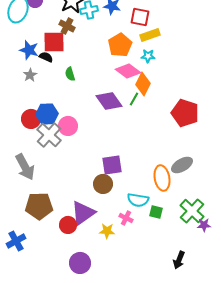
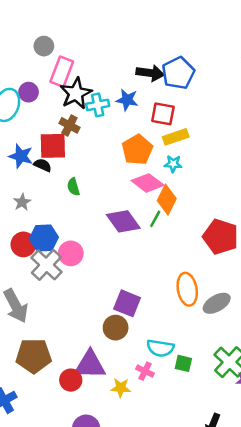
gray star: (30, 75) -> (22, 202), moved
purple square: (112, 165) -> (127, 303), turned 30
orange ellipse: (162, 178) -> (187, 289), moved
purple triangle: (83, 213) -> (90, 365), turned 36

